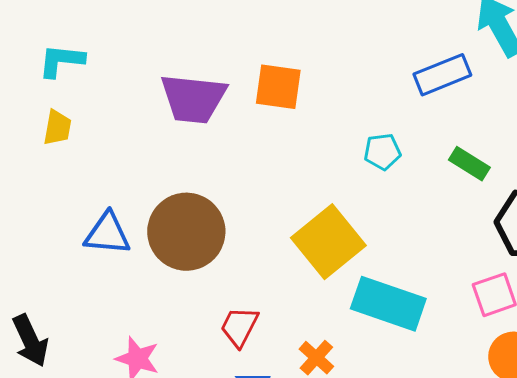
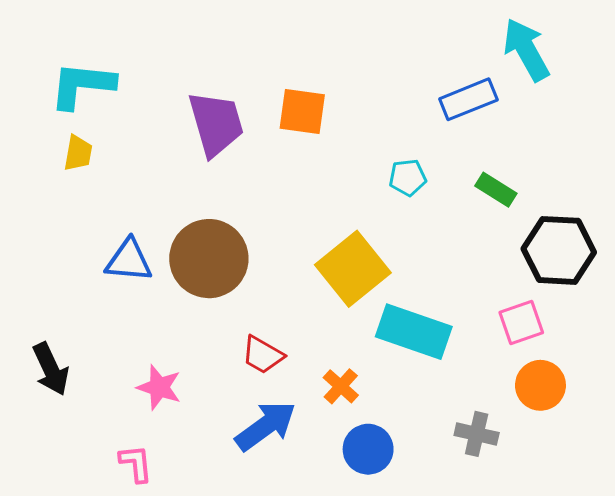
cyan L-shape: (61, 61) -> (82, 85), size x1.4
purple trapezoid: (193, 99) -> (216, 124), turned -112
red trapezoid: (239, 327) -> (263, 355), turned -87

